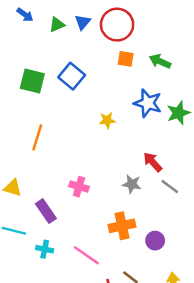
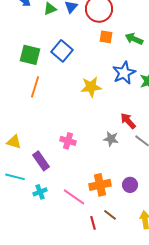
blue star: (148, 103) -> (124, 73), turned 30
yellow star: (107, 120) -> (91, 87), size x1.5
orange line: (37, 137) -> (35, 87), moved
orange cross: (122, 226) -> (100, 185), moved
cyan cross: (45, 249) -> (40, 192), turned -32

